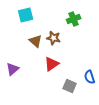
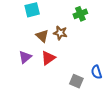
red triangle: (52, 64) -> (48, 58), moved
purple triangle: (13, 69) -> (25, 57), moved

